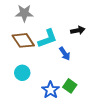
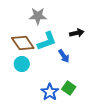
gray star: (24, 13) -> (38, 16), moved
cyan circle: (22, 73) -> (22, 64), moved

